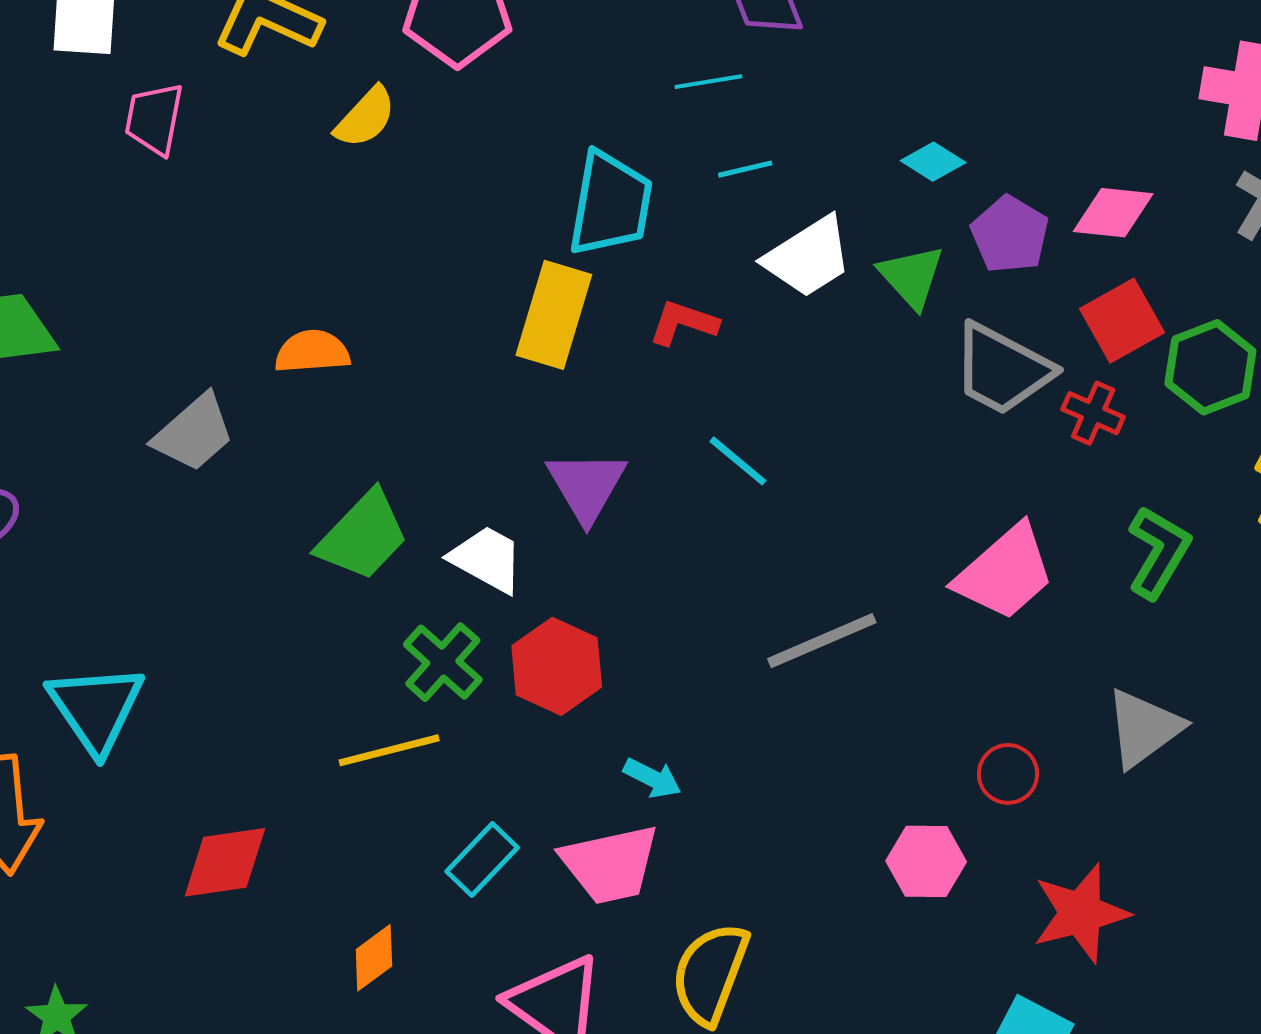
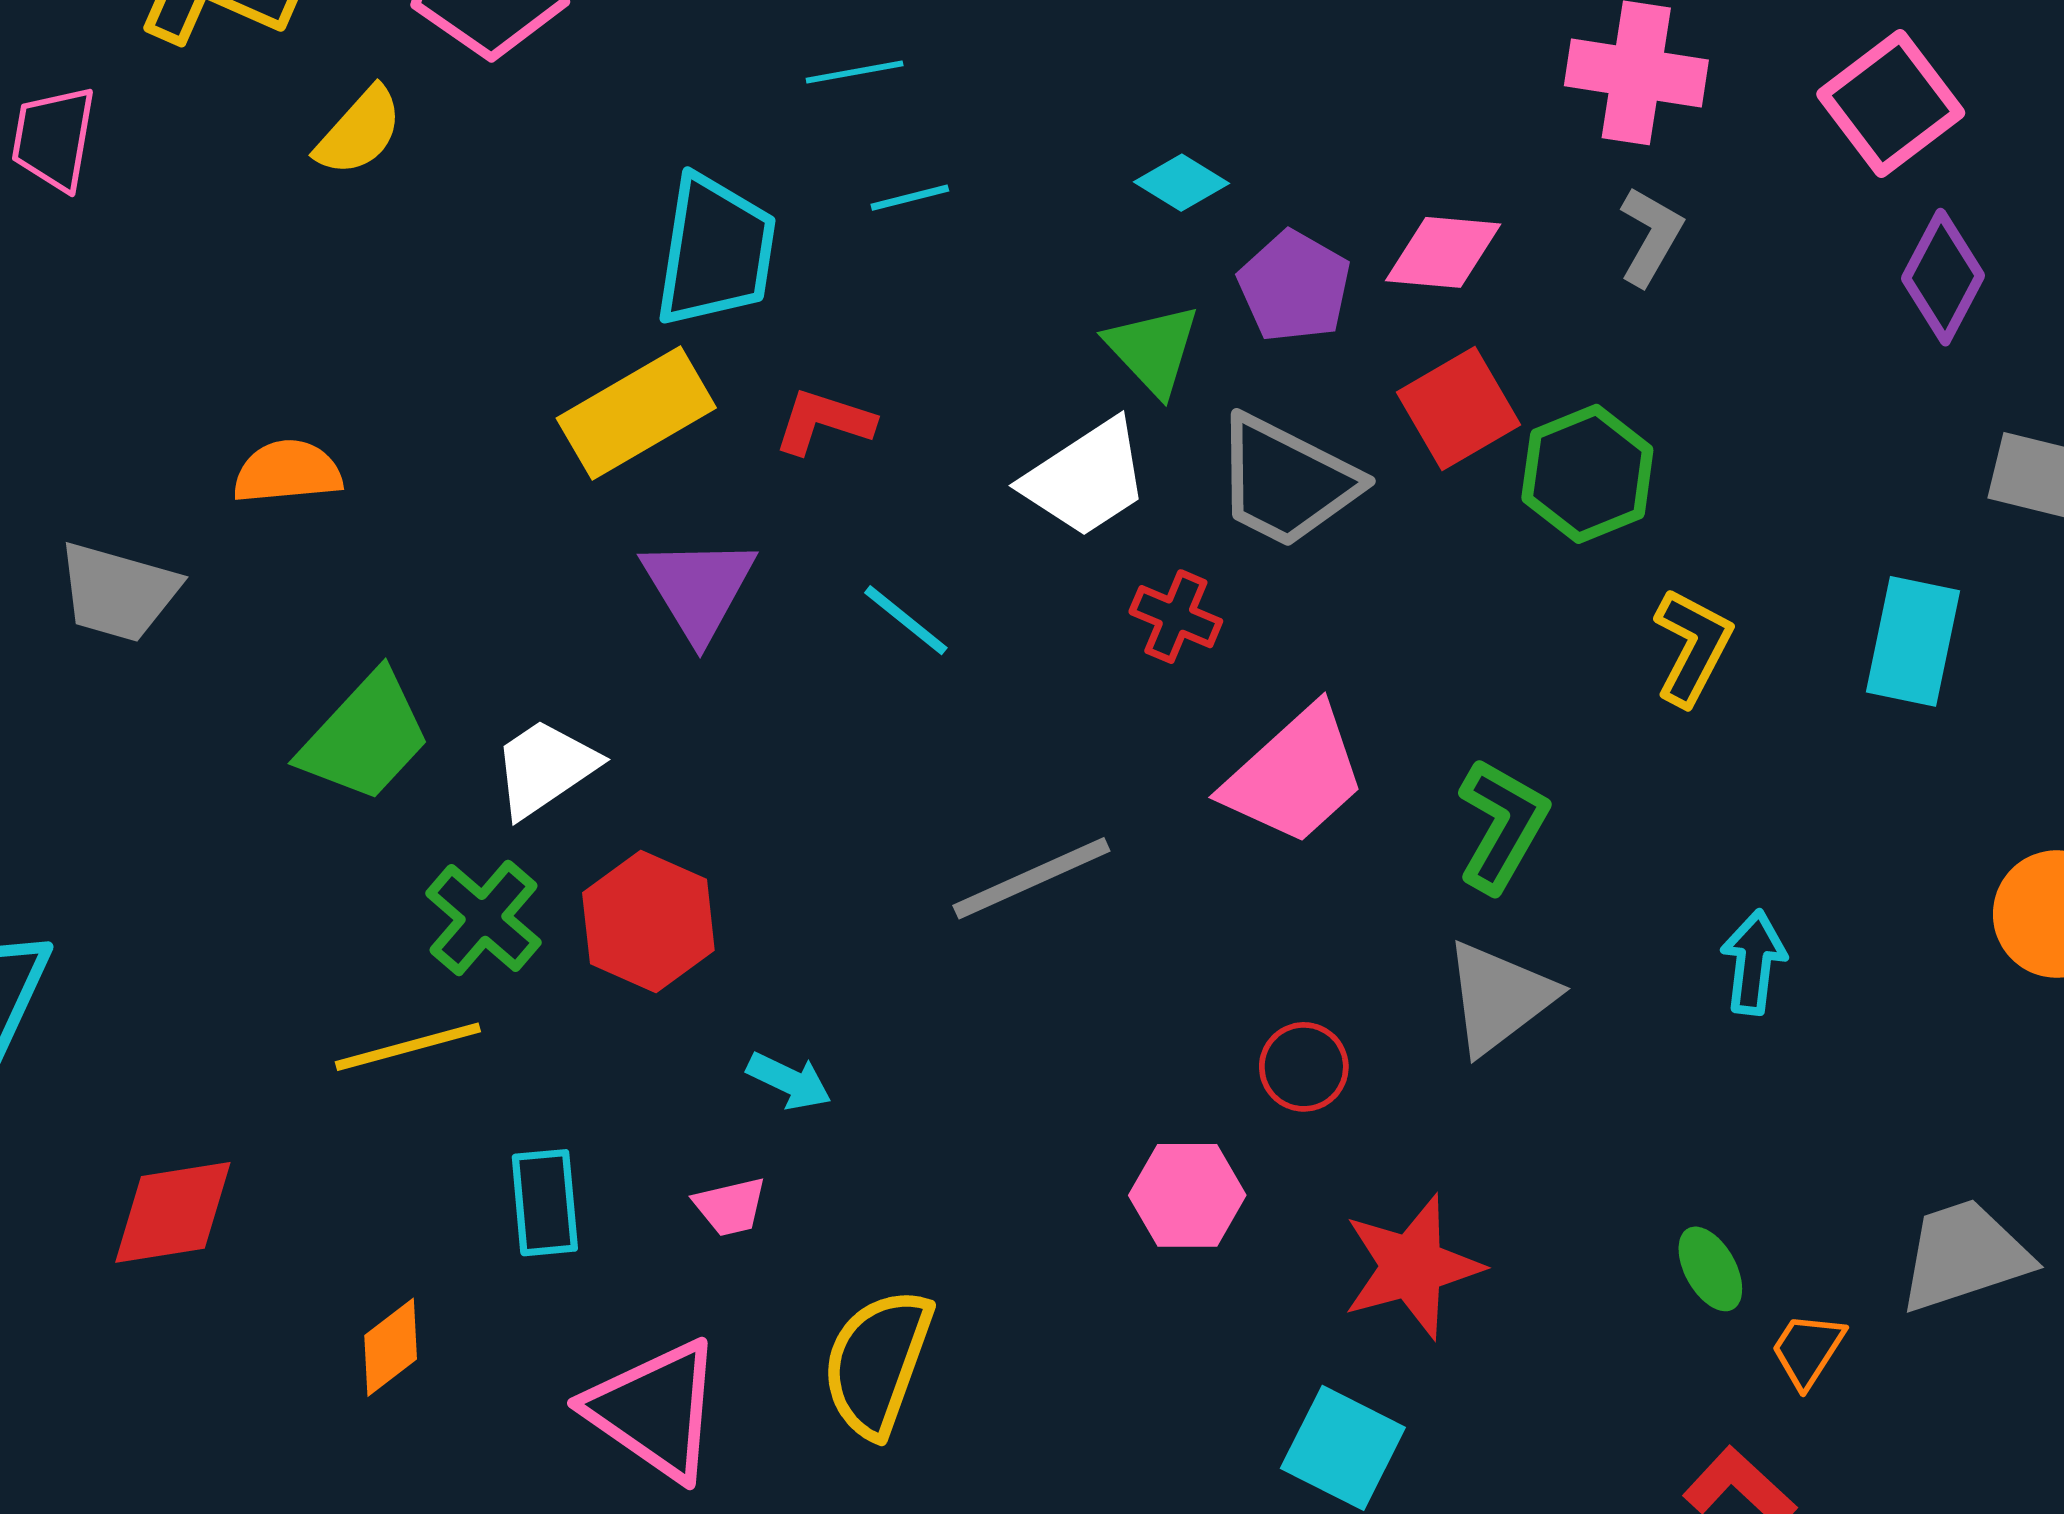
white trapezoid: (808, 257) -> (1086, 478), moved
yellow rectangle: (554, 315) -> (636, 413), turned 44
red cross: (1093, 413) -> (1176, 617), moved
gray trapezoid: (194, 433) -> (118, 592), turned 58
purple triangle: (587, 486) -> (699, 588), moved
green L-shape: (1159, 552) -> (1502, 825), moved
white trapezoid: (487, 559) -> (545, 768), turned -62
cyan rectangle: (482, 860) -> (545, 1203), turned -48
pink trapezoid: (610, 864) -> (730, 1207), size x0.5

